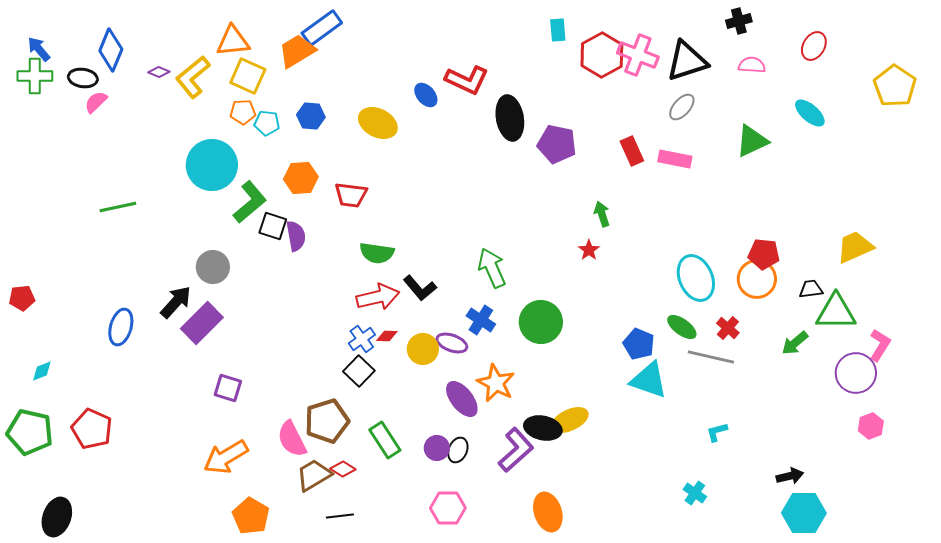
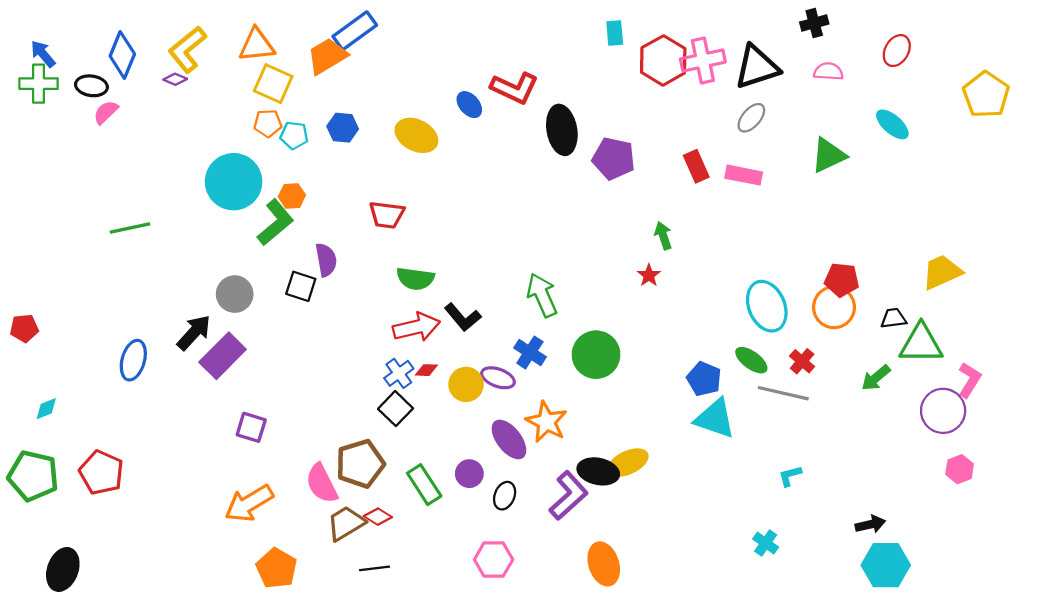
pink cross: (638, 55) -> (703, 60), turned -33
yellow L-shape: (193, 77) -> (187, 49), moved
orange hexagon: (301, 178) -> (292, 196), moved, size x0.7
black square: (273, 226) -> (301, 286), moved
purple circle: (437, 448) -> (469, 474), moved

